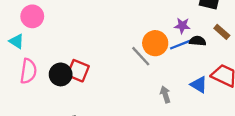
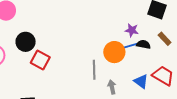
orange circle: (155, 43) -> (114, 52), moved
gray line: (141, 56) -> (94, 70), moved, turned 36
black circle: (61, 74) -> (26, 42), moved

